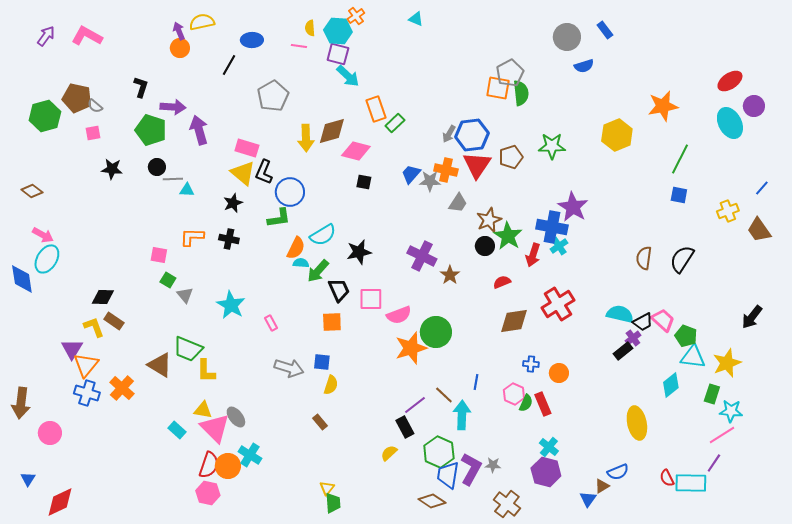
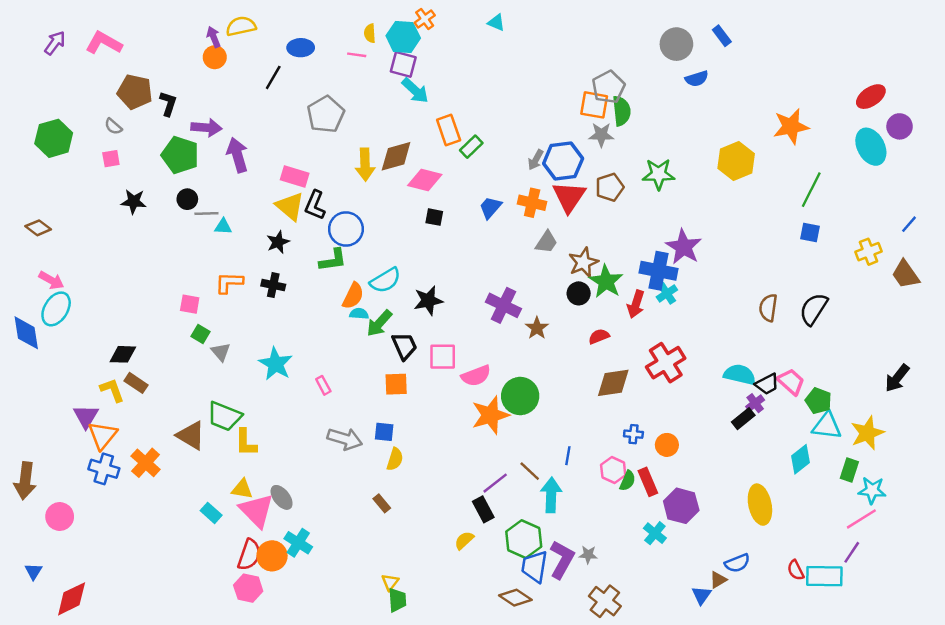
brown pentagon: (77, 98) -> (135, 92), moved
gray star: (430, 181) -> (601, 135), moved
purple hexagon: (546, 472) -> (681, 506), moved

